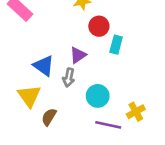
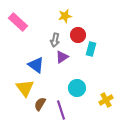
gray arrow: (69, 77) -> (55, 40), moved
purple line: (108, 125) -> (61, 110), moved, turned 60

